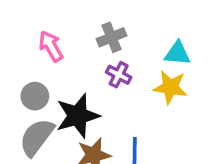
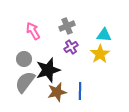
purple cross: (119, 75) -> (71, 47), turned 32
yellow star: (170, 87) -> (100, 54), turned 30

